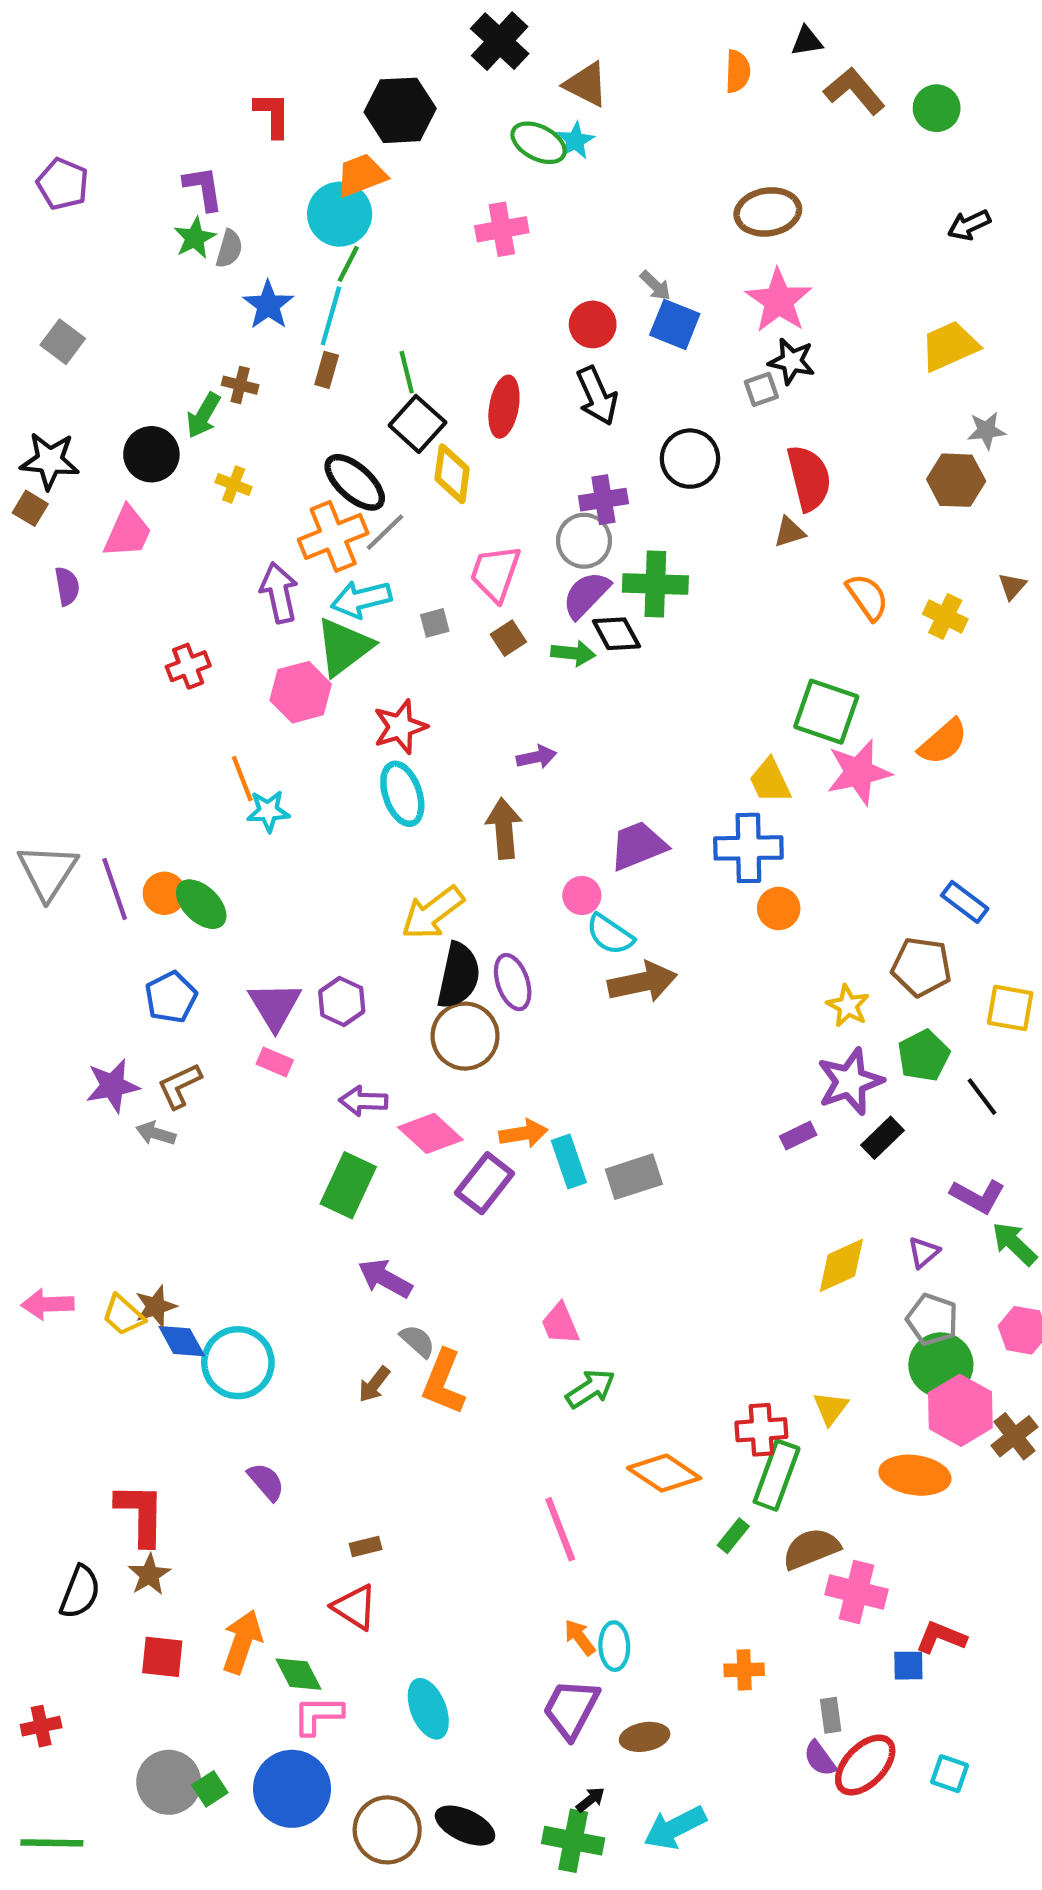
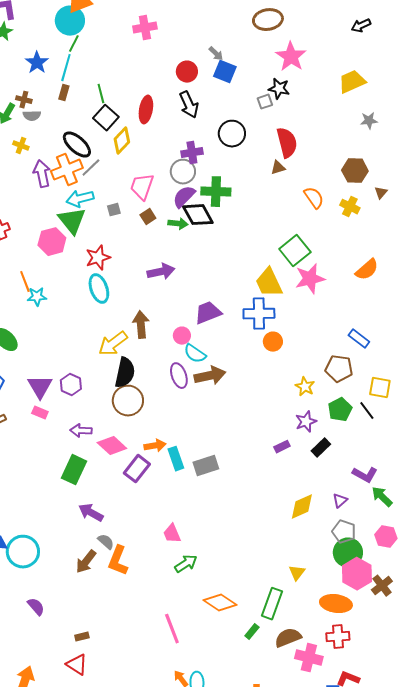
gray semicircle: (229, 249) -> (32, 116), moved, turned 72
pink star: (779, 301) -> (291, 57), moved
yellow diamond: (452, 474) -> (122, 141), turned 36
brown hexagon: (956, 480) -> (355, 171), moved
purple arrow: (279, 593) -> (42, 174), moved
black diamond: (616, 634) -> (198, 215), size x1.4
green triangle: (344, 647) -> (72, 221), turned -32
green square: (826, 712) -> (295, 251), turned 32
orange semicircle: (943, 742) -> (367, 270), moved
purple arrow: (536, 757) -> (161, 272), size x1.5
yellow trapezoid: (770, 781) -> (269, 283), size x1.4
brown arrow: (504, 828) -> (141, 325), moved
purple ellipse: (513, 982) -> (179, 376), moved
purple star: (850, 1082) -> (306, 422), size x0.7
black line: (982, 1097) -> (367, 411), moved
brown arrow: (374, 1384) -> (86, 562), size x1.4
red cross: (761, 1430) -> (338, 637), moved

